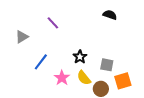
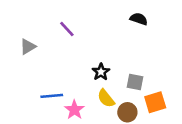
blue line: (41, 62) -> (52, 96), moved, turned 48
pink star: (62, 78) -> (74, 110), moved

